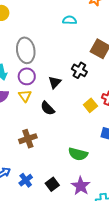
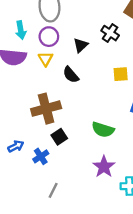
yellow square: (90, 105) -> (121, 74), turned 32
brown cross: (28, 139) -> (46, 109), size x1.4
black square: (52, 184) -> (59, 137), moved

